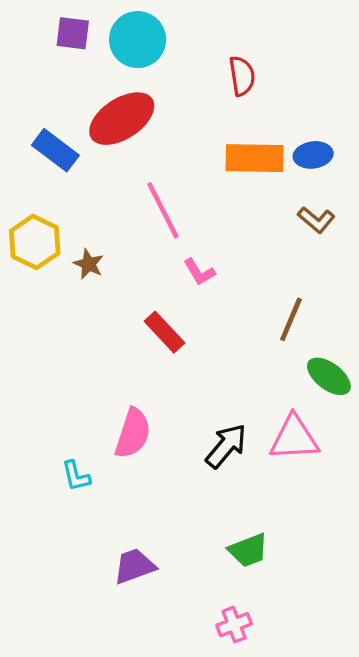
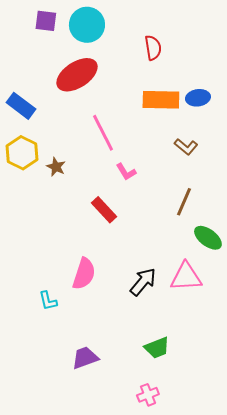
blue rectangle: (55, 150) -> (21, 106), moved
brown L-shape: (316, 220) -> (186, 147), moved

